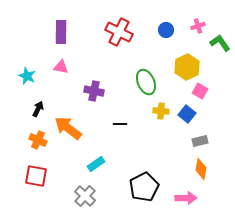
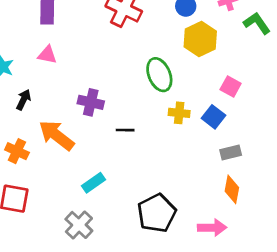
yellow hexagon: (187, 67) -> (200, 39), moved
purple cross: (94, 91) -> (91, 102), moved
black arrow: (38, 109) -> (24, 100), moved

